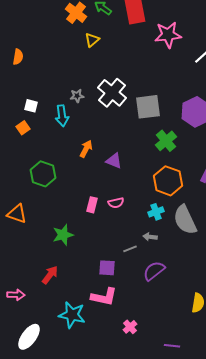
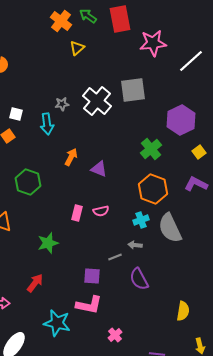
gray square: (148, 107) -> (133, 90), moved
purple semicircle: (154, 271) -> (139, 279), turned -80

